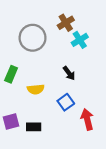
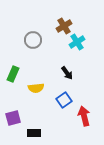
gray circle: (33, 38) -> (33, 40), size x0.7
black rectangle: (34, 127) -> (34, 133), moved

